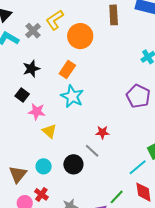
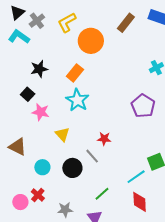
brown rectangle: (114, 15) -> (126, 23), turned 36
gray cross: (33, 31) -> (37, 21), moved
yellow triangle: (49, 131) -> (62, 134), moved
brown triangle: (18, 174) -> (18, 147), moved, turned -48
green line: (117, 197) -> (102, 194), moved

